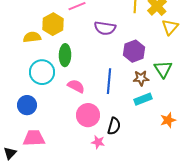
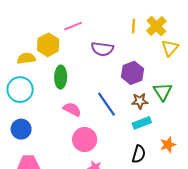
cyan circle: (42, 72) -> (20, 90), moved
blue line: (109, 81) -> (106, 104), turned -40
black semicircle: (114, 126) -> (139, 154), moved

